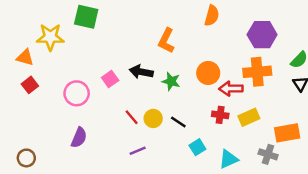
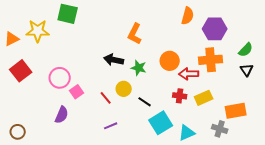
orange semicircle: (212, 16) -> (188, 16), moved
orange triangle: (25, 57) -> (12, 39), moved, turned -42
pink square: (110, 79) -> (77, 92), moved
red square: (30, 85) -> (21, 71), size x1.5
yellow circle: (153, 118) -> (124, 89), moved
cyan square: (197, 147) -> (161, 123), size x1.6

